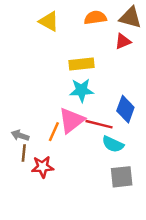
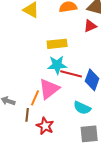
red line: (99, 124) -> (71, 74), moved
brown line: (24, 153) -> (27, 115), moved
red star: (43, 167) -> (45, 126), moved, turned 30

